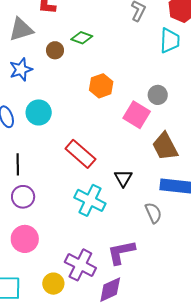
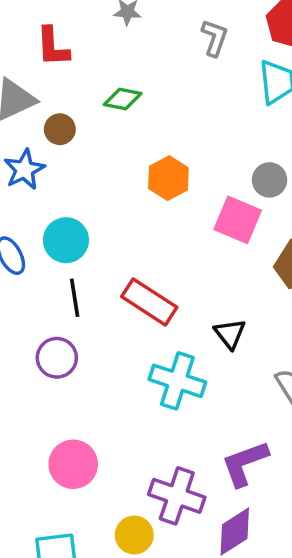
brown circle: (55, 50) -> (60, 129), moved
black line: (18, 164) -> (75, 298), moved
purple circle: (23, 197) -> (57, 358), moved

